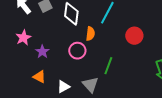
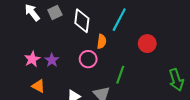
pink star: (23, 38) -> (32, 59), moved
orange triangle: (39, 77) -> (38, 86), moved

